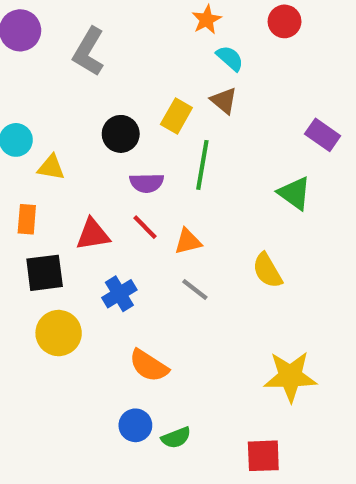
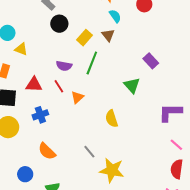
black circle: (121, 134) -> (59, 24), moved
orange triangle: (188, 241) -> (77, 97), turned -40
gray line: (195, 289) -> (89, 152), moved
blue circle: (135, 425) -> (25, 174), moved

